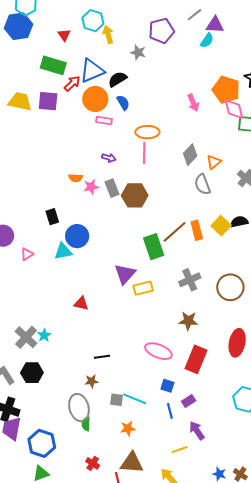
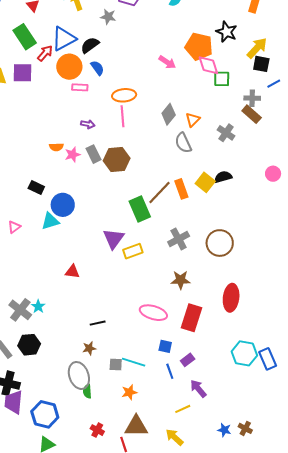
green rectangle: (53, 65) -> (25, 37), turned 45
pink arrow: (193, 103) -> (167, 62), turned -30
black rectangle: (52, 217) -> (36, 187), turned -42

